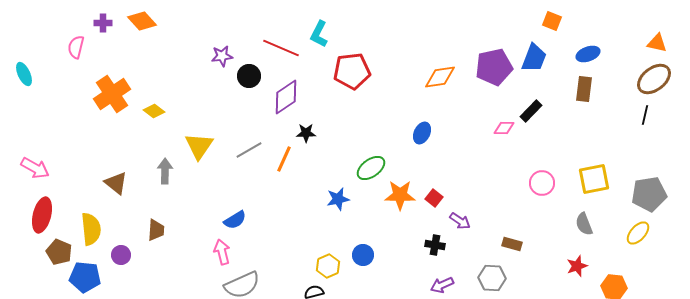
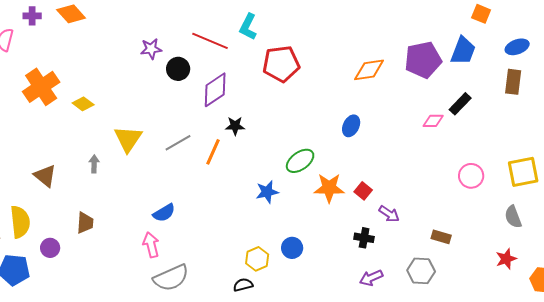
gray arrow: (165, 171) -> (94, 164), size x0.7

